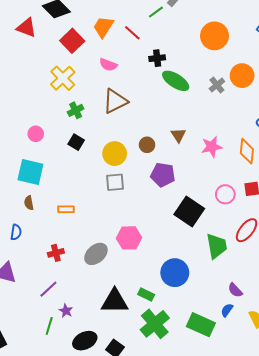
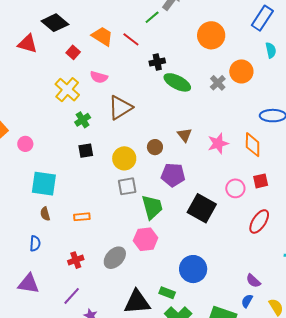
orange trapezoid: (103, 27) -> (102, 36), turned 95
red square: (72, 41) -> (73, 52), size x0.6
pink semicircle: (108, 65) -> (99, 77), moved
pink circle: (36, 134) -> (25, 144), moved
black square: (76, 142) -> (86, 151), turned -35
green trapezoid: (217, 246) -> (152, 207), moved

